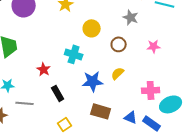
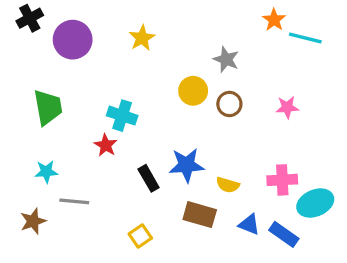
gray star: (131, 17) -> (226, 59), moved
yellow circle: (92, 28) -> (193, 91), moved
cyan cross: (74, 54) -> (122, 116), moved
yellow semicircle: (118, 73) -> (228, 185), moved, turned -120
black rectangle: (58, 93) -> (149, 178), moved

